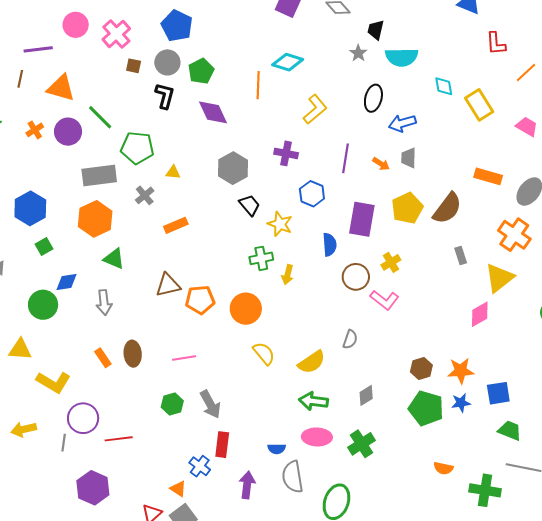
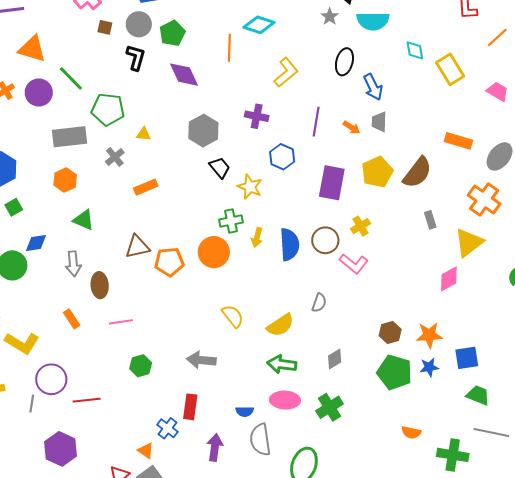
blue arrow: (402, 123) -> (373, 87), turned -100
orange hexagon: (95, 219) -> (65, 180), size x0.7
blue semicircle: (330, 245) -> (289, 244), moved, size x1.4
orange circle: (246, 309) -> (214, 252), moved
brown ellipse: (133, 354) -> (100, 285), moved
pink line: (184, 358) -> (121, 322), moved
gray arrow: (210, 404) -> (201, 360), moved, turned 124

